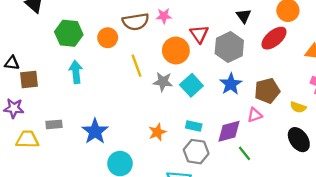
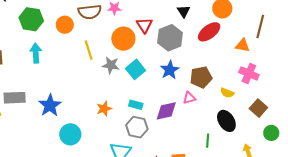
gray rectangle: (54, 124) -> (15, 98), size x1.5
green line: (244, 153) -> (208, 141), moved, turned 40

